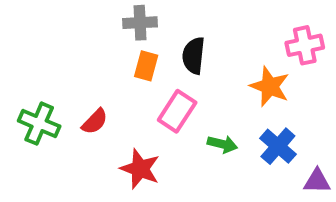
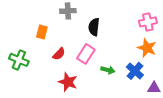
orange rectangle: (146, 66) -> (42, 32), moved
orange star: (270, 86) -> (147, 48), moved
red semicircle: (95, 121) -> (59, 54), moved

